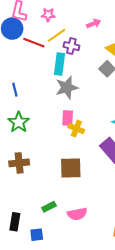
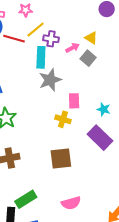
pink arrow: (94, 24) -> (72, 48), moved
pink rectangle: (68, 118) -> (74, 101), moved
green rectangle: (49, 207) -> (26, 199), moved, size x1.5

